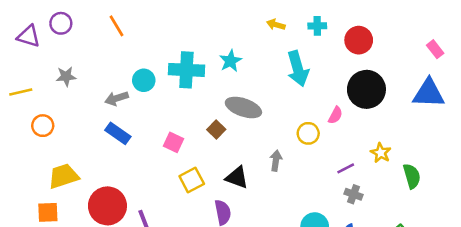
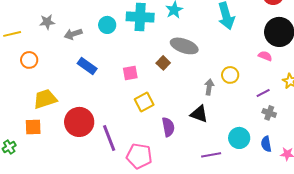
gray arrow: (117, 98) -> (73, 34), moved
pink semicircle: (335, 115) -> (265, 56), moved, turned -96
yellow circle: (308, 133) -> (230, 75), moved
pink square: (174, 142) -> (130, 73), turned -35
black triangle: (237, 177) -> (199, 114), moved

